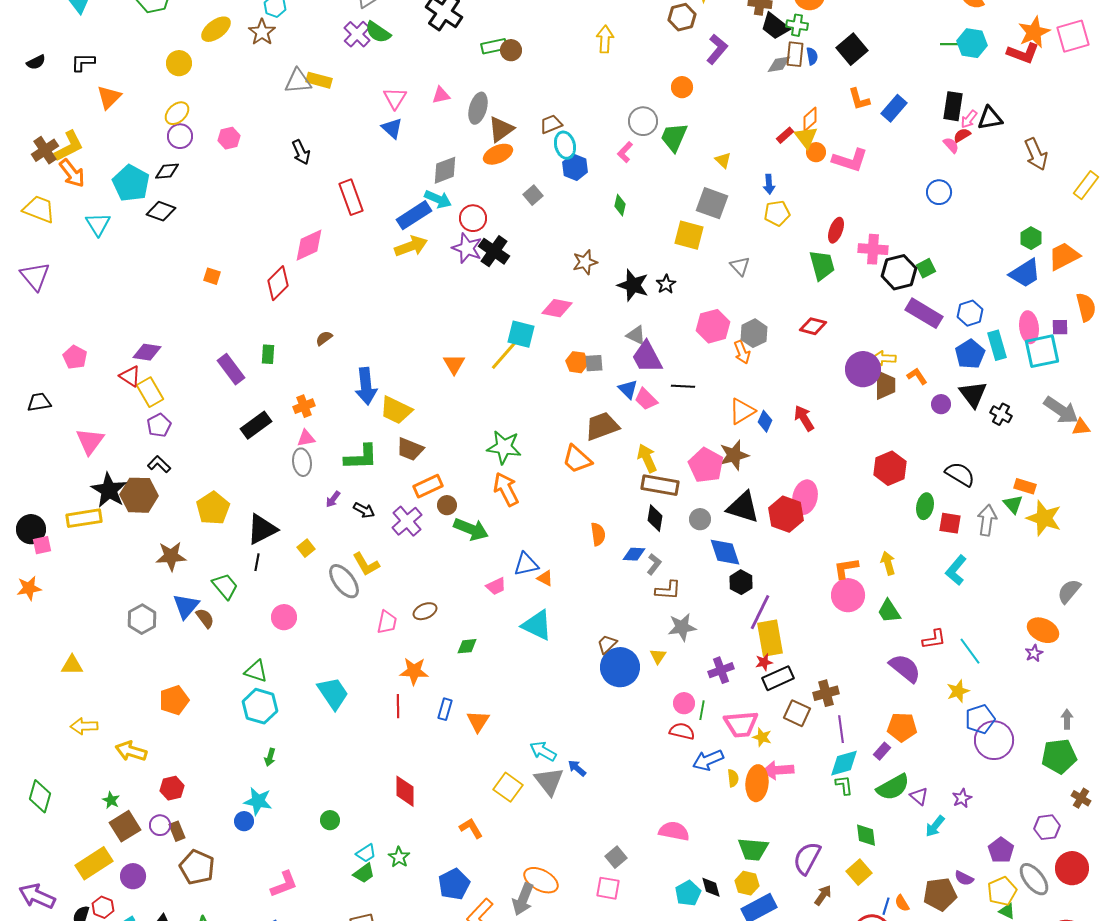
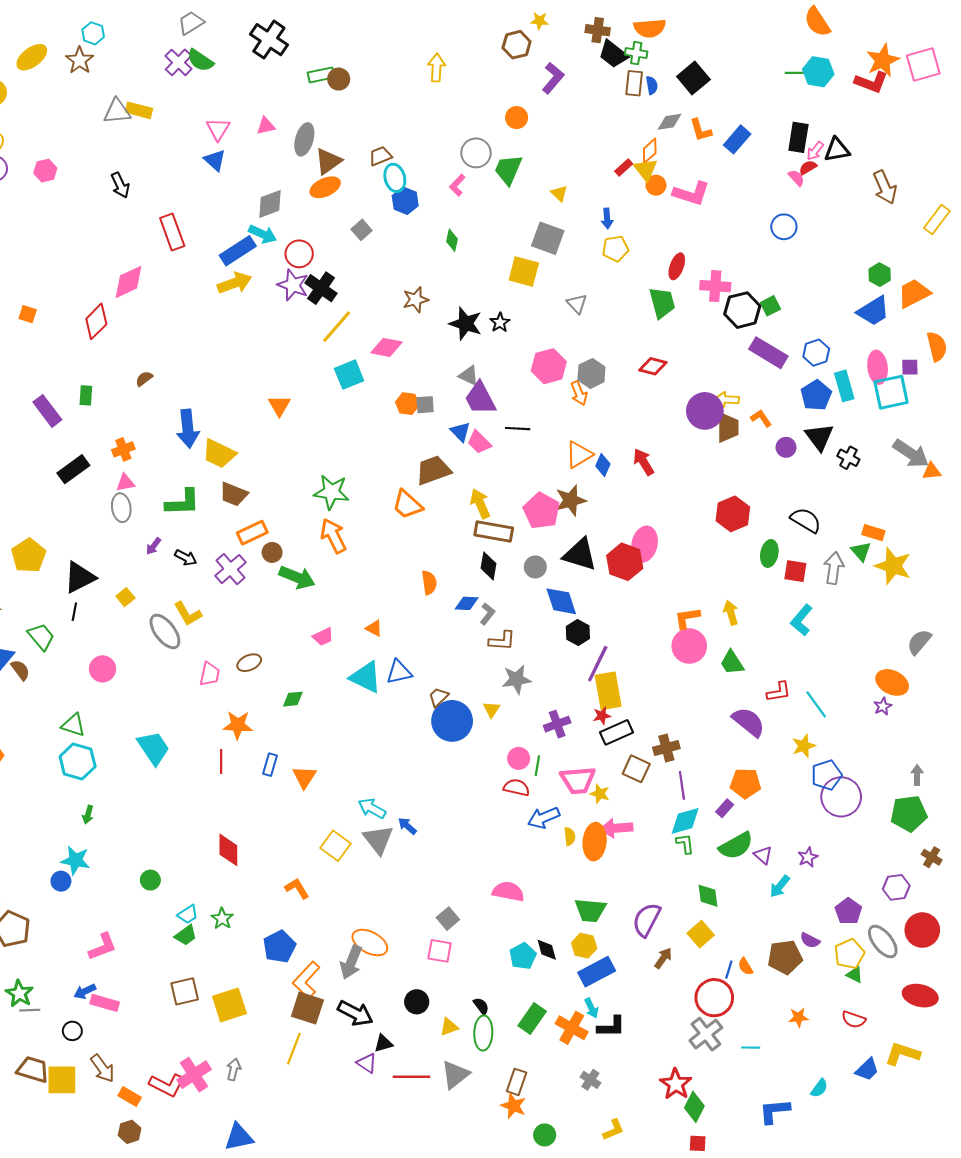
gray diamond: (779, 64) -> (669, 122), moved
cyan square: (521, 334) -> (349, 375), turned -36
yellow line: (505, 354) -> (337, 327), moved
blue triangle: (526, 564) -> (399, 672), moved

